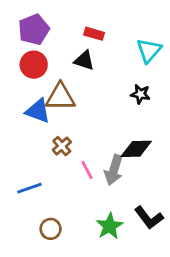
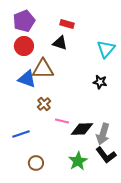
cyan triangle: (149, 51) -> (106, 49), moved
black star: (140, 94) -> (100, 82), moved
black diamond: (136, 149) -> (82, 129), moved
pink line: (87, 170) -> (62, 121), turned -48
gray arrow: (114, 170) -> (103, 134), moved

